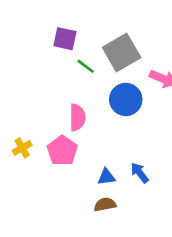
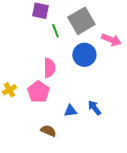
green line: (86, 66) -> (55, 31), turned 32
brown semicircle: (105, 205) -> (48, 131), moved, turned 35

